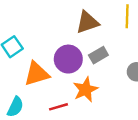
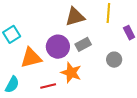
orange star: (85, 90) -> (71, 73), turned -30

